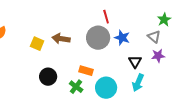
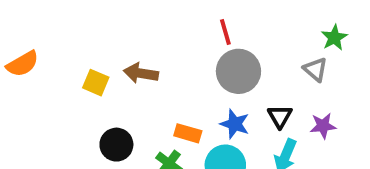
gray circle: (98, 38) -> (238, 71), moved
blue star: (122, 38) -> (235, 124), moved
purple star: (158, 56) -> (323, 126), moved

